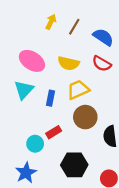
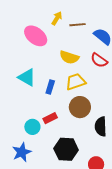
brown line: (74, 27) -> (77, 25), turned 49
pink ellipse: (32, 61) -> (36, 36), moved
cyan triangle: (24, 90) -> (27, 77), turned -48

